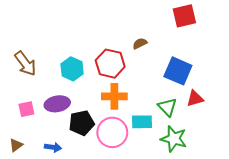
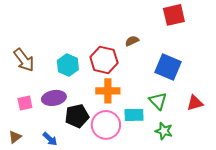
red triangle: (195, 99) -> (195, 103), moved
green star: (174, 139) -> (164, 131), size x0.7
blue arrow: (53, 147) -> (50, 139), turned 35

